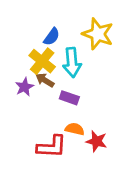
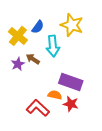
yellow cross: (42, 61) -> (18, 36), moved
purple rectangle: (69, 98) -> (71, 82), moved, size x1.6
red L-shape: (52, 147) -> (38, 108), turned -140

